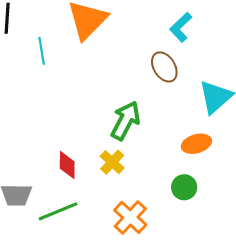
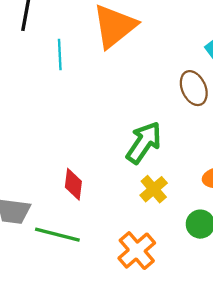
yellow cross: (112, 162) -> (154, 189), moved
green line: (58, 211) -> (57, 235), turned 30

